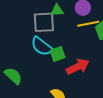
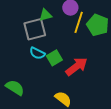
yellow line: (88, 24) -> (79, 22), turned -50
cyan semicircle: (42, 46) -> (37, 53), size x0.7

